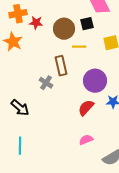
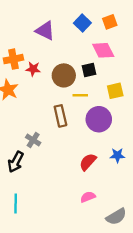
purple circle: (95, 81) -> (99, 119), moved
gray cross: (46, 83) -> (33, 140), moved
black arrow: (20, 108) -> (16, 162), turned 78

